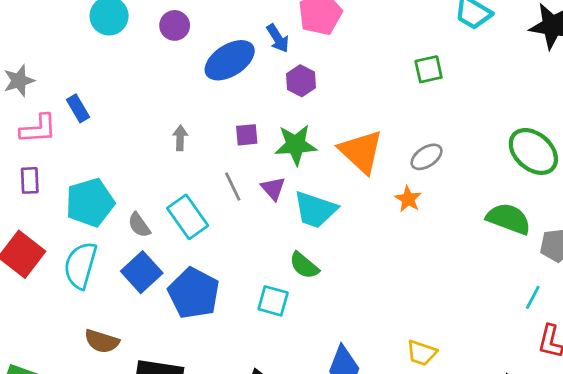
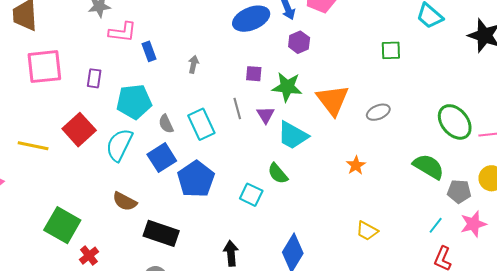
blue rectangle: (78, 108) -> (149, 51), moved
pink L-shape: (38, 129) -> (123, 32), moved
gray arrow: (180, 138) -> (193, 64), moved
orange star: (408, 199) -> (356, 165), moved
yellow trapezoid: (422, 353) -> (367, 231), moved

